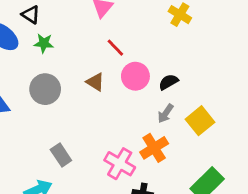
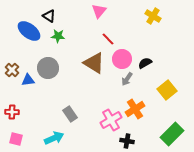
brown triangle: (95, 82) -> (94, 63), size x1.6
gray circle: (45, 89) -> (48, 68), moved
gray arrow: (166, 113) -> (127, 79), moved
pink cross: (120, 164) -> (111, 120), turned 30

